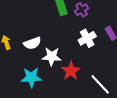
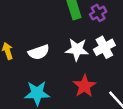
white star: (52, 56) -> (77, 49), moved

